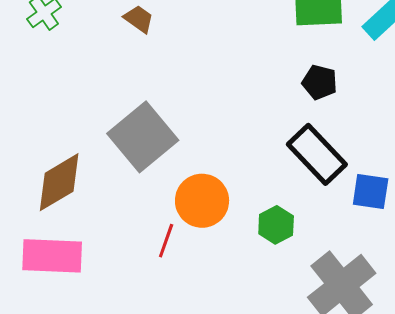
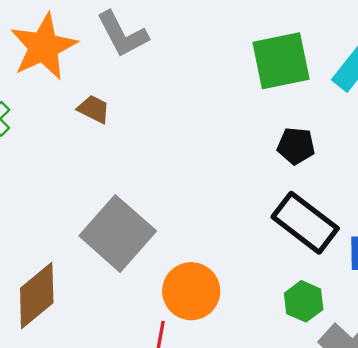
green hexagon: (276, 225) -> (304, 301), moved

